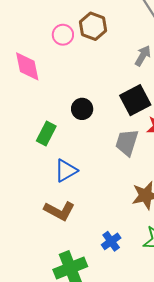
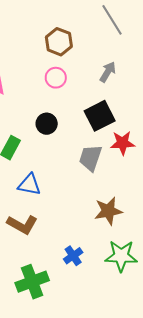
pink circle: (63, 35) -> (56, 78), moved
blue triangle: (66, 170) -> (29, 185), turned 40

